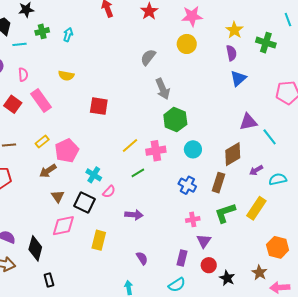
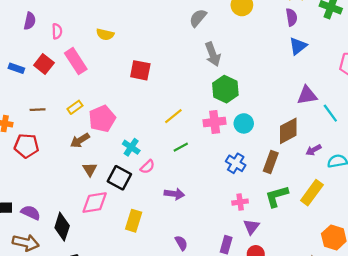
pink cross: (156, 151) -> (215, 122), moved

